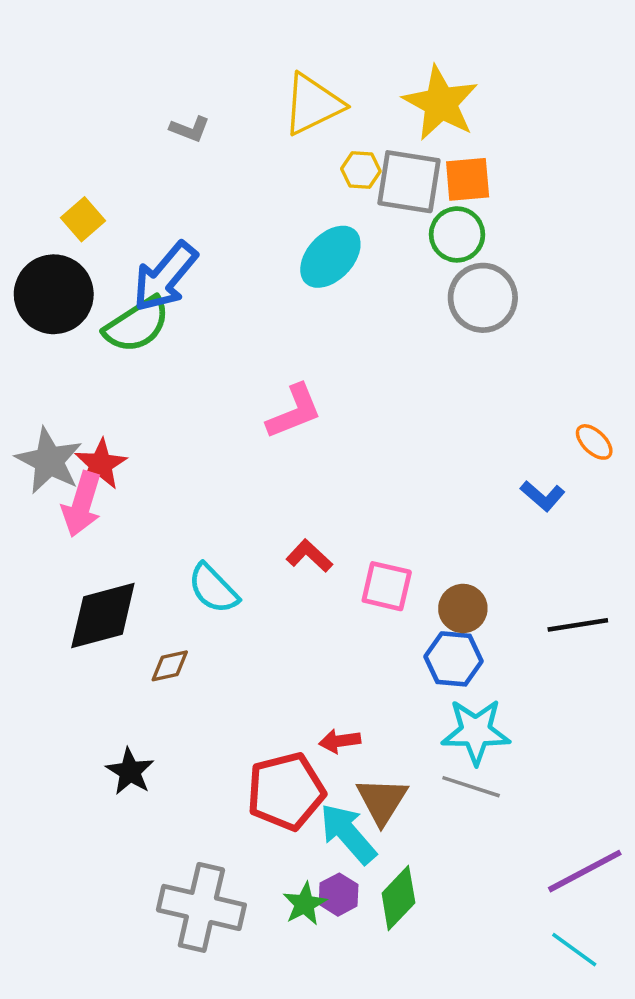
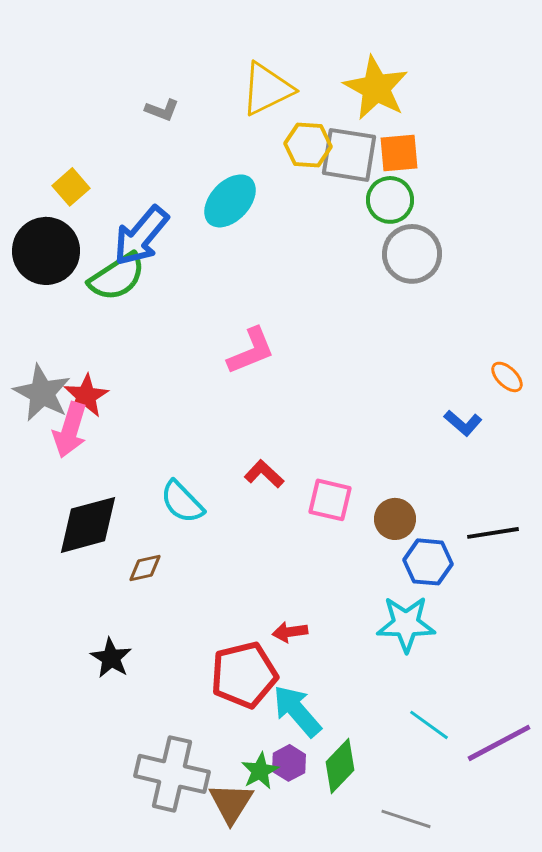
yellow hexagon: (361, 170) -> (308, 145), size x1.4
cyan ellipse: (330, 257) -> (230, 201), moved
blue hexagon: (453, 659) -> (428, 562), moved
gray line: (471, 787) -> (406, 819), moved
brown triangle: (382, 801) -> (231, 803), moved
cyan line: (574, 950) -> (429, 725), moved

